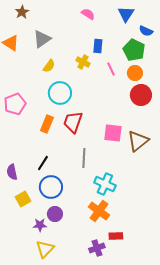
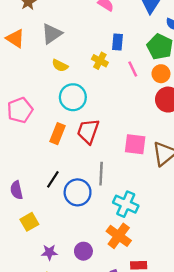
yellow semicircle: (49, 66) -> (60, 65), turned 80
blue circle: (51, 187) -> (78, 192), moved
purple circle: (55, 214) -> (83, 251), moved

